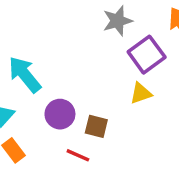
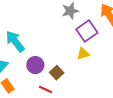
brown square: (96, 126) -> (57, 73), turned 32

